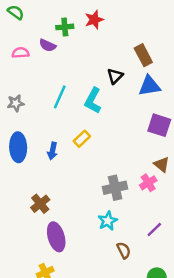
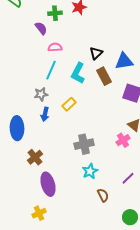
purple semicircle: (48, 45) -> (41, 28), turned -152
pink semicircle: (21, 53) -> (55, 47), moved
brown rectangle: (143, 55) -> (104, 76), moved
gray star: (16, 103) -> (41, 94), moved
blue ellipse: (18, 147) -> (17, 128), moved
gray cross: (115, 188) -> (84, 144), moved

